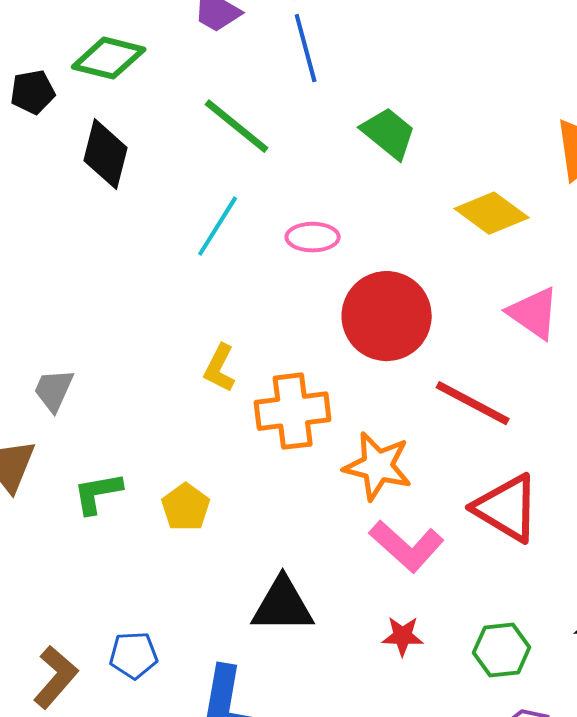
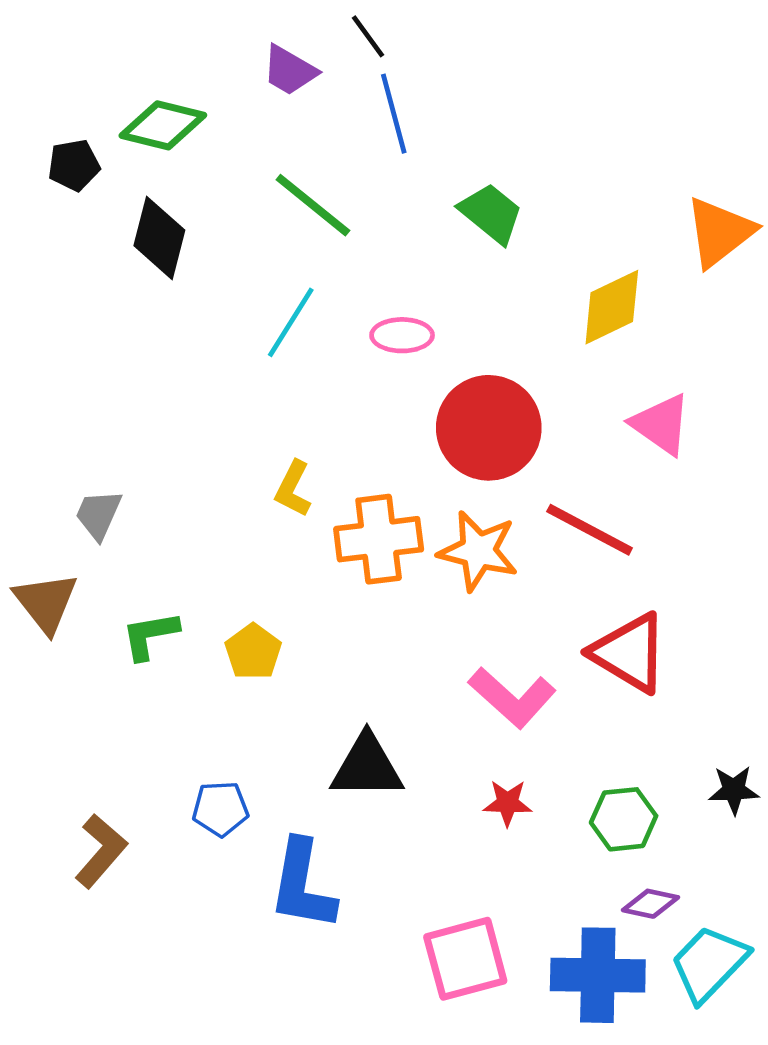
yellow diamond: (492, 213) -> (612, 307), turned -62
orange star: (378, 466) -> (478, 551), moved
blue pentagon: (134, 655) -> (220, 809), moved

